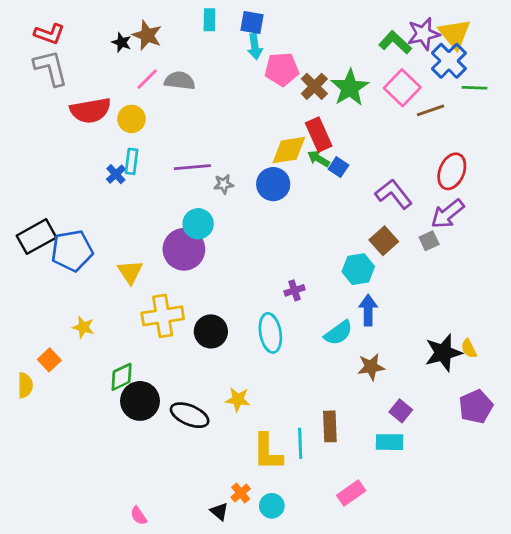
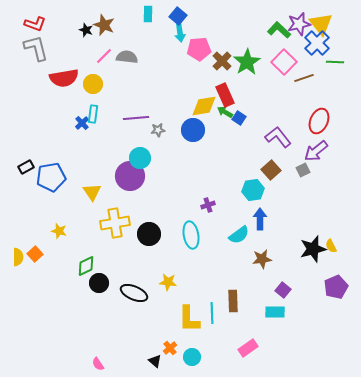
blue square: (252, 23) -> (178, 16), turned 30
black rectangle: (37, 237) -> (26, 167), size x0.6
yellow semicircle: (25, 385) -> (18, 257), moved
black circle: (140, 401) -> (99, 283), size x0.7

